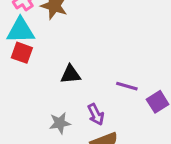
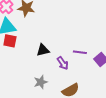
purple arrow: (96, 114) -> (63, 63), moved

